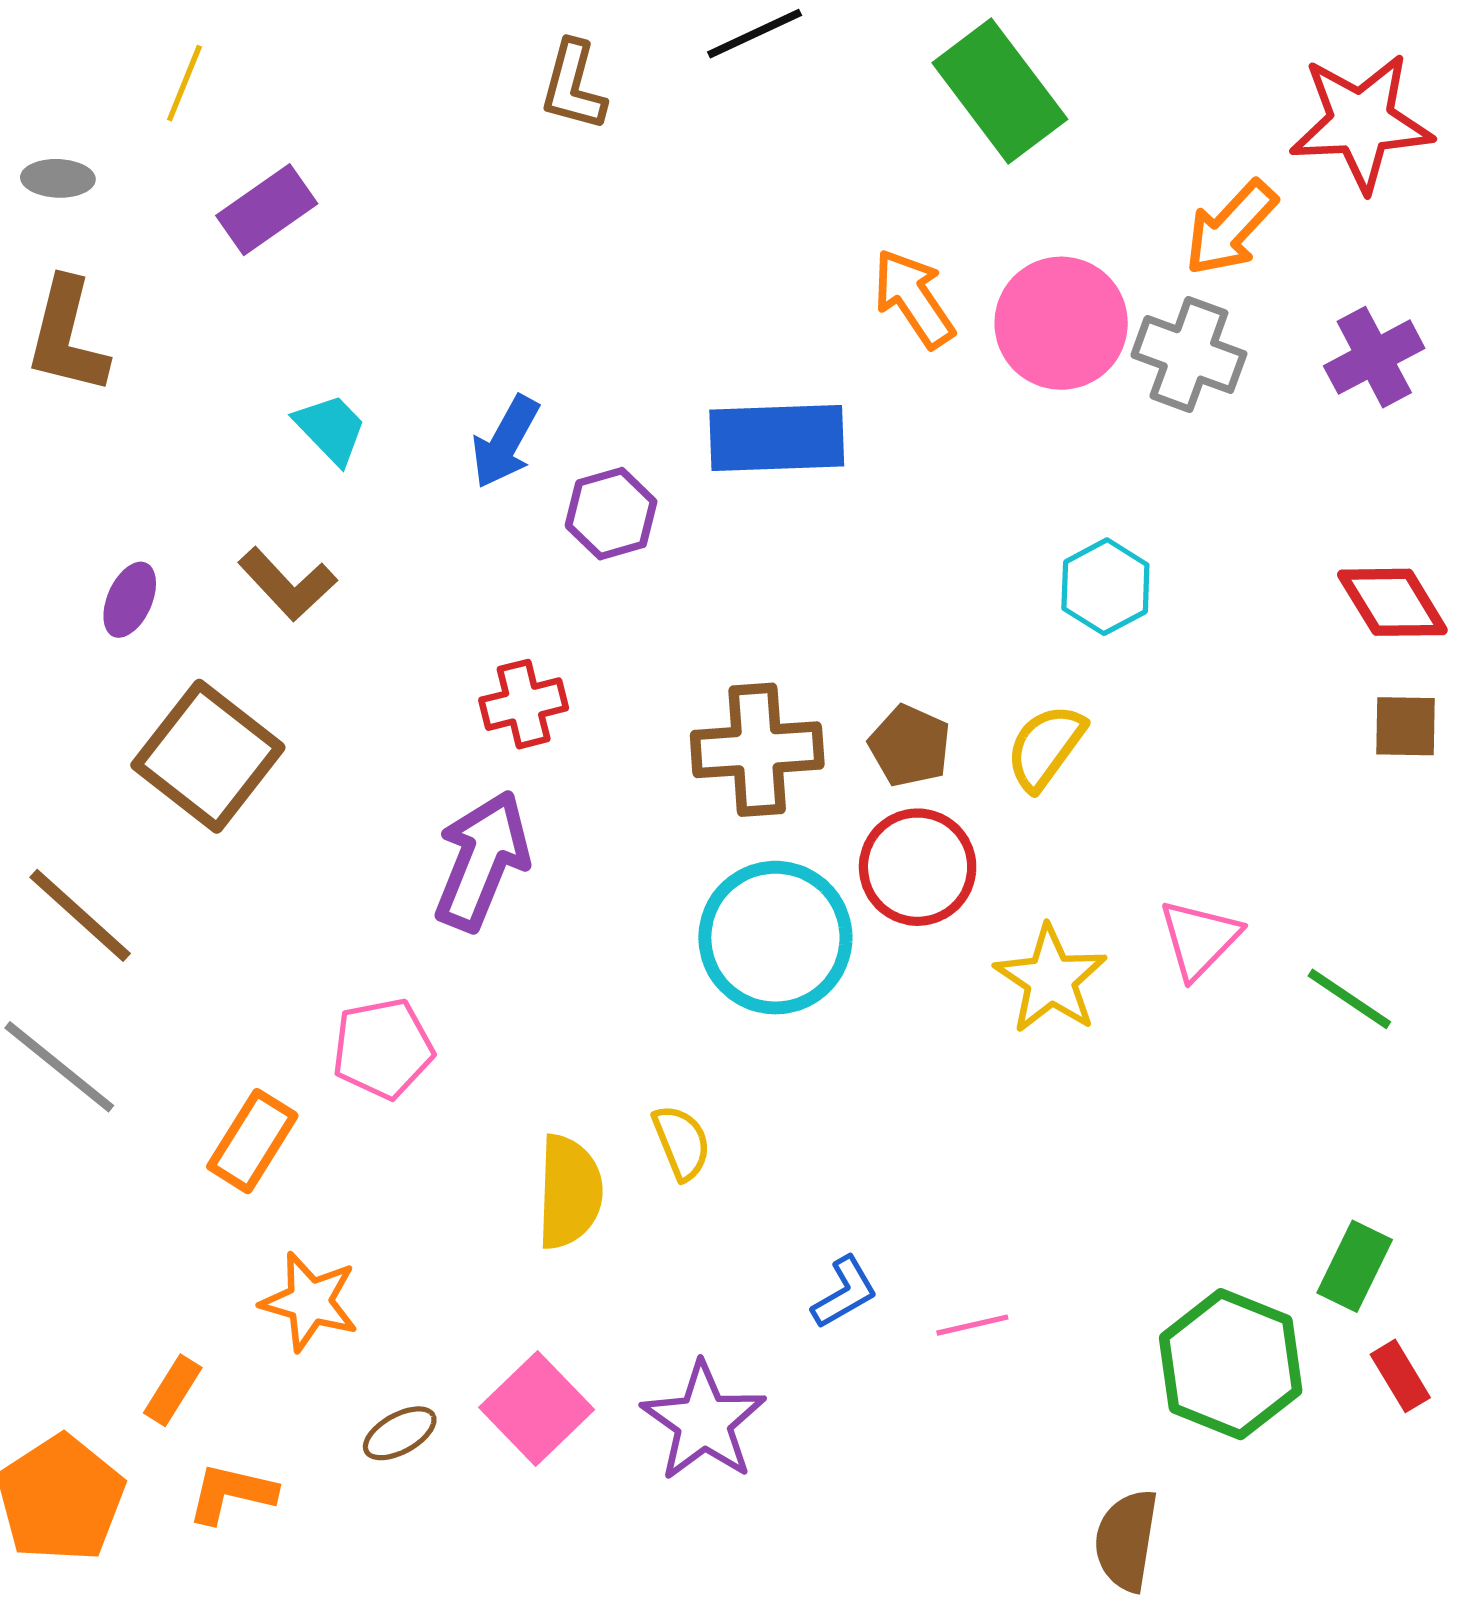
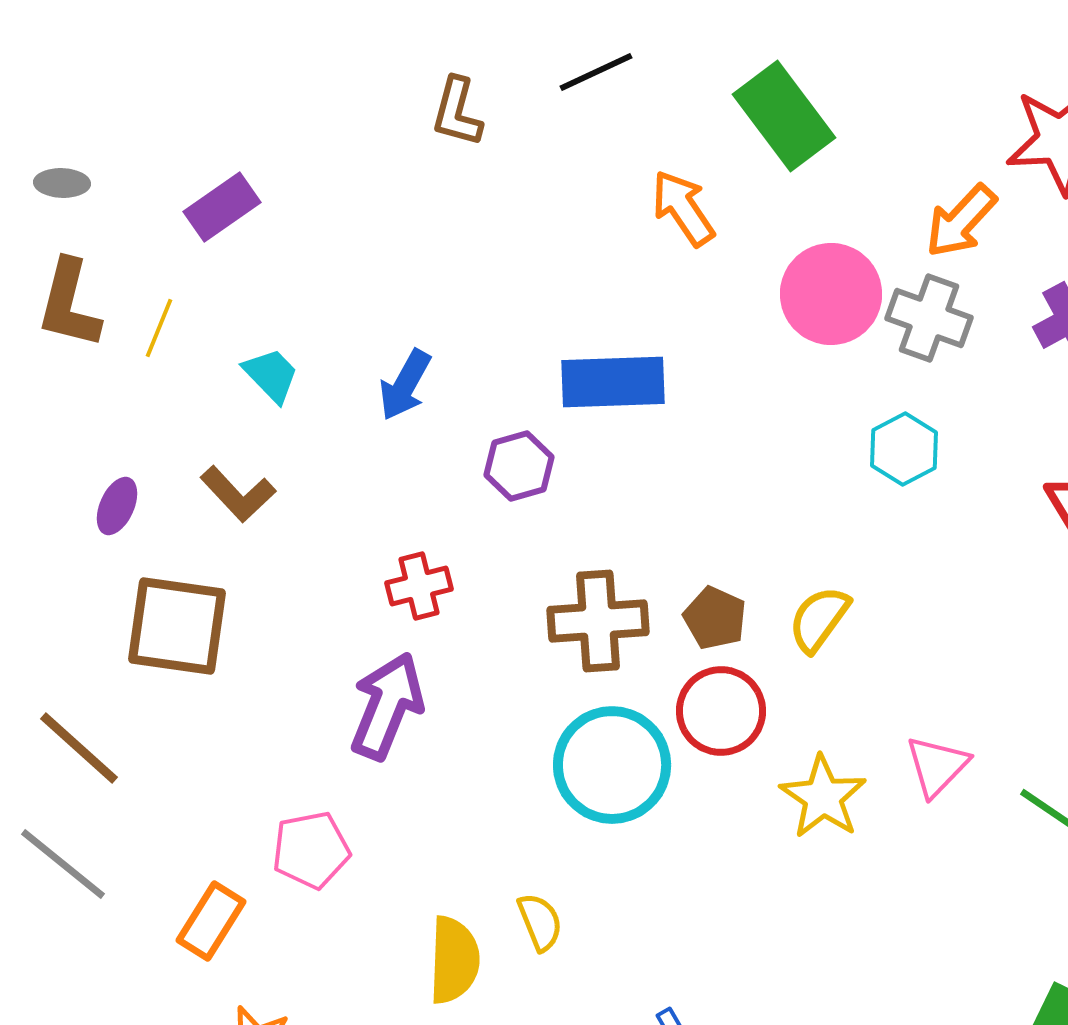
yellow line: (184, 83) -> (159, 328), moved
orange arrow: (914, 298) -> (683, 208), moved
purple hexagon: (611, 514) -> (519, 466), moved
cyan hexagon: (1105, 587) -> (904, 449), moved
brown square: (208, 756) -> (177, 626), turned -30

